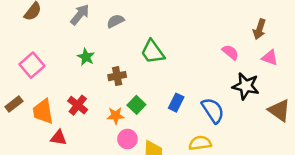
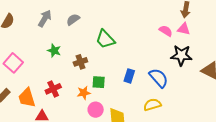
pink triangle: (270, 58) -> (184, 29), moved
red cross: (78, 105) -> (53, 89), turned 35
green square: (136, 105) -> (99, 82), turned -32

